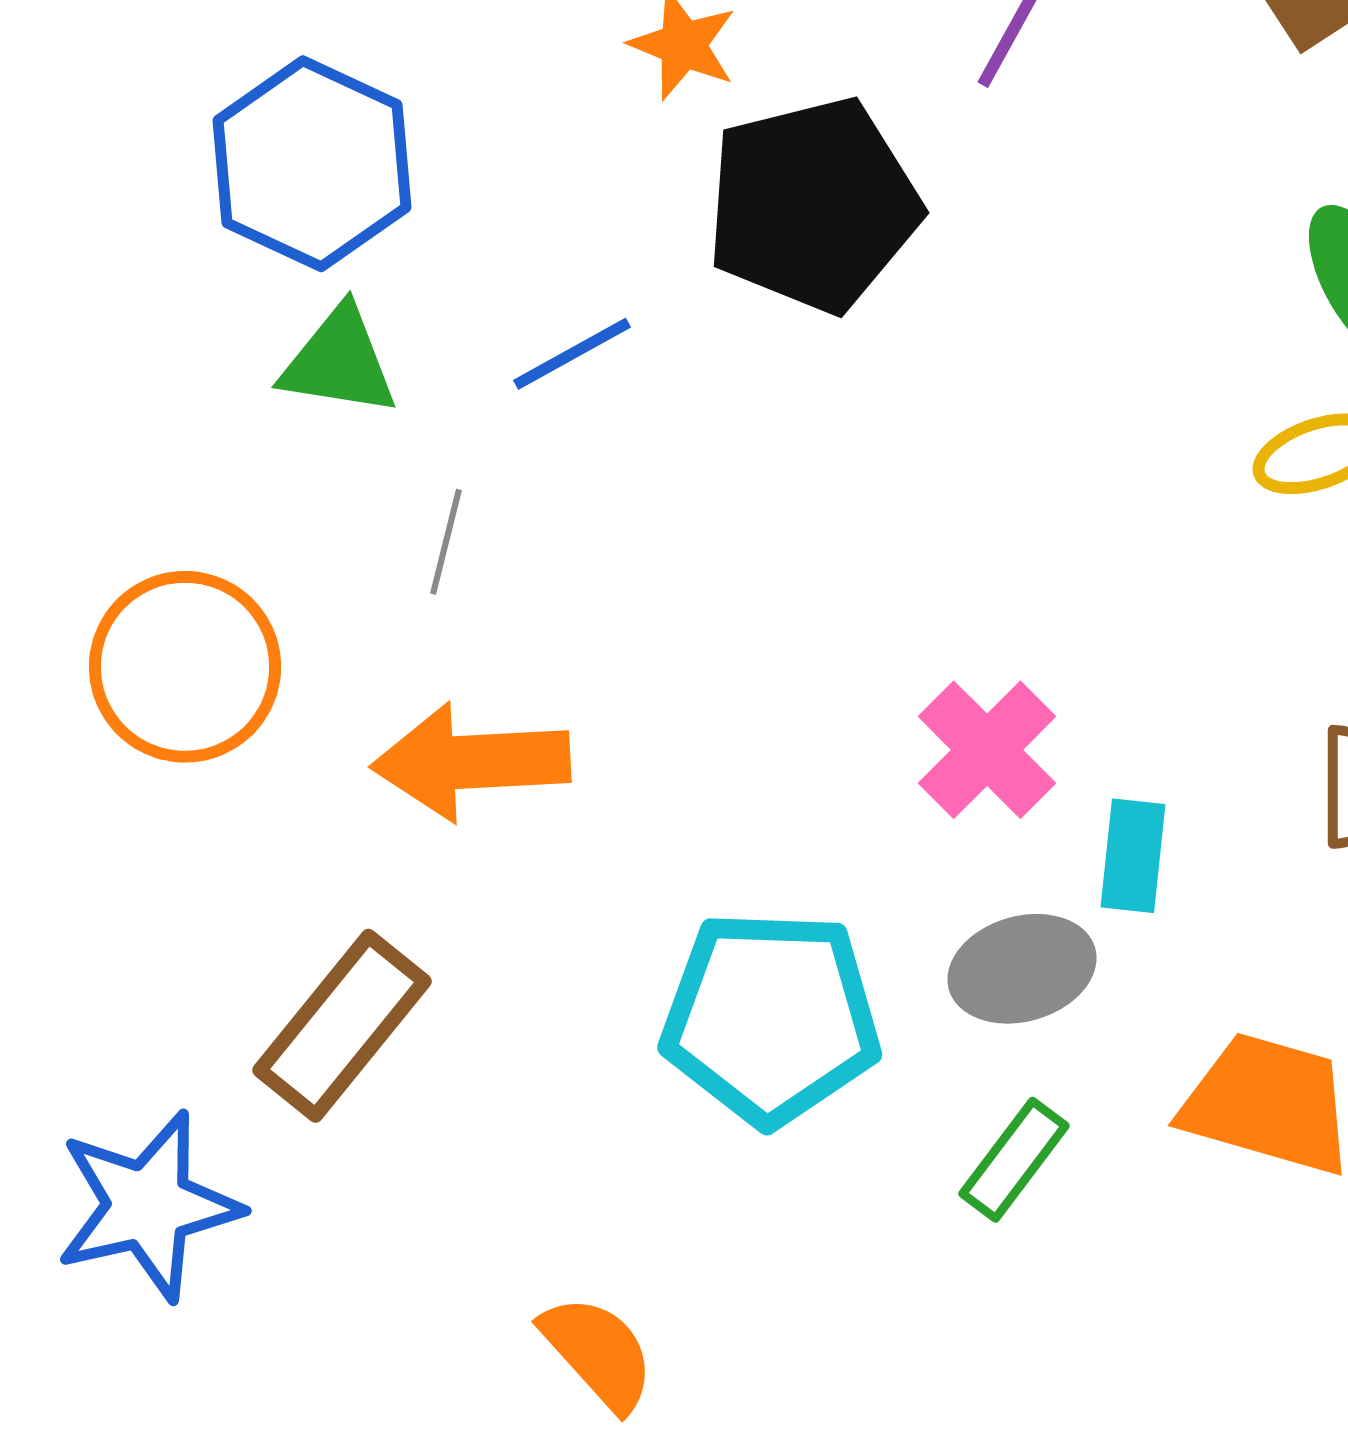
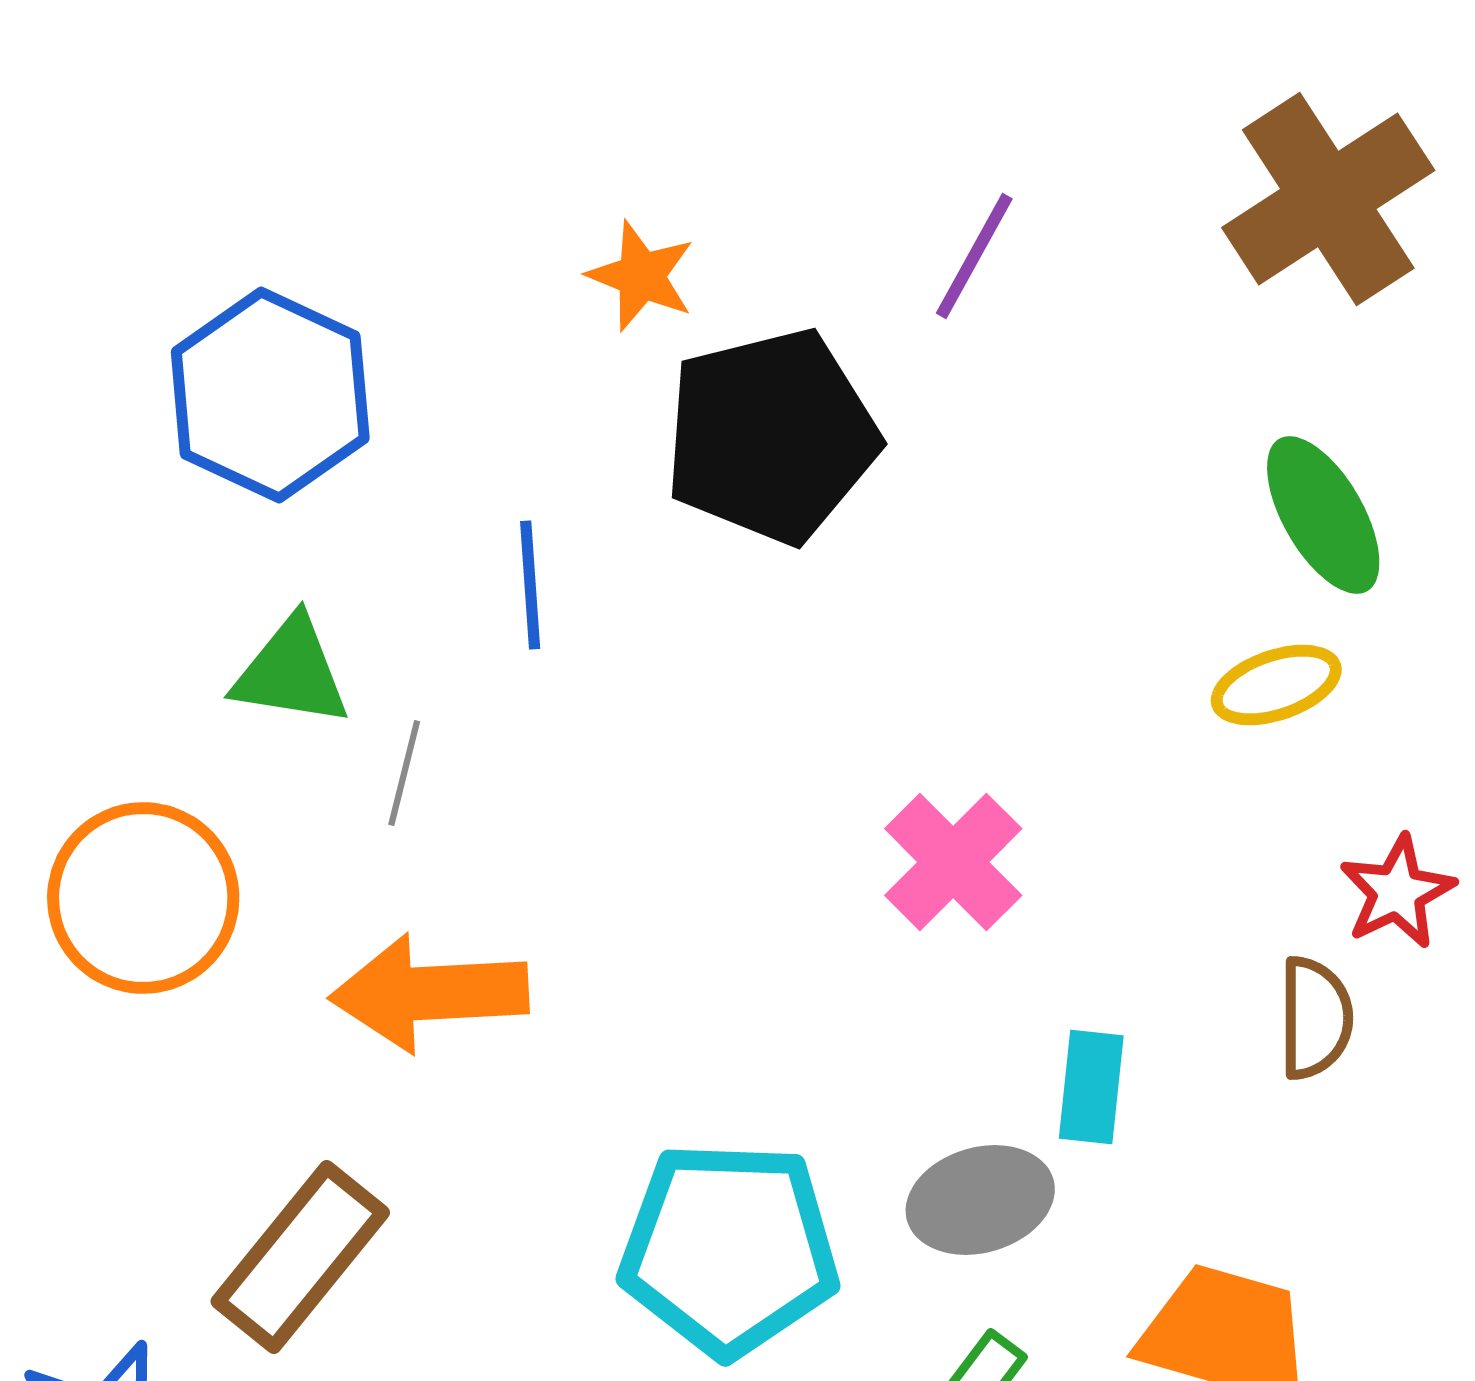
blue line: (572, 354) -> (530, 585), turned -65
green triangle: (339, 362) -> (291, 672), moved
pink cross: (987, 750) -> (953, 862), moved

